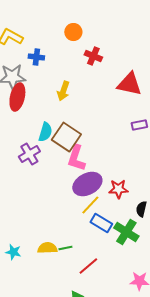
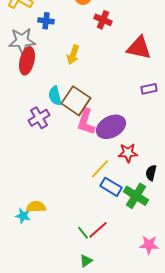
cyan semicircle: (45, 132) -> (55, 96), turned 150
purple ellipse: (87, 184) -> (111, 127), moved
yellow semicircle: (47, 248) -> (36, 207), moved
green line: (65, 248) -> (83, 233), moved, turned 64

